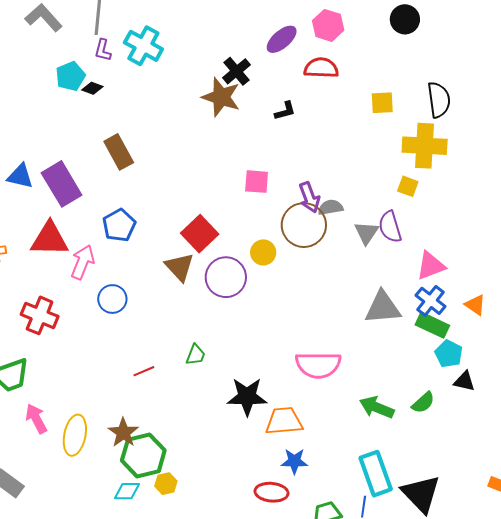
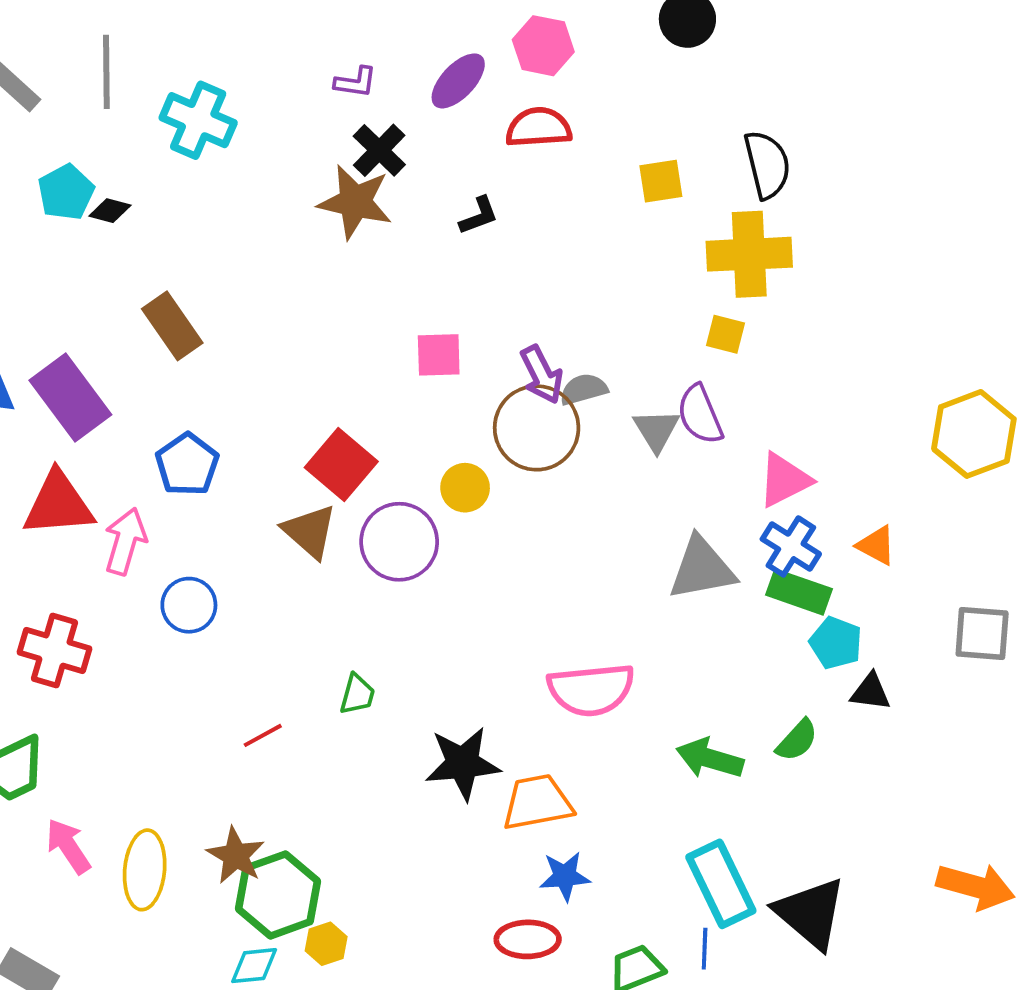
purple L-shape: (103, 50) -> (356, 82), moved, turned -90

